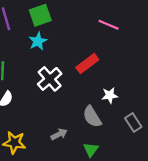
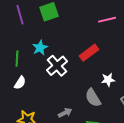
pink line: (109, 25) -> (107, 20), turned -36
cyan star: (38, 41) -> (40, 48), moved

